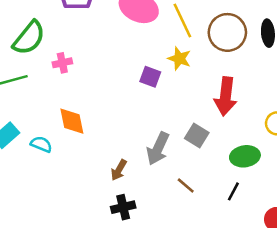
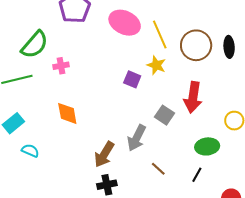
gray square: (197, 136) -> (164, 115), moved
cyan semicircle: (41, 144) -> (30, 151), moved
brown arrow: (119, 170) -> (104, 154), size x1.5

